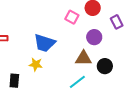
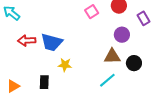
pink square: (72, 17) -> (92, 12), moved, turned 32
blue trapezoid: (45, 43) -> (52, 42), moved

